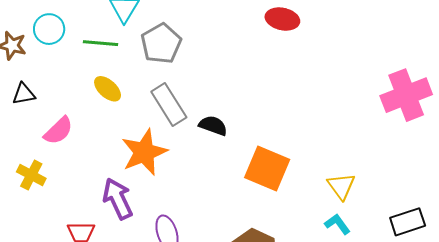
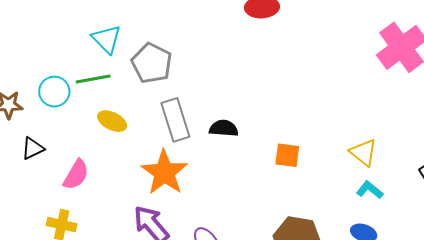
cyan circle: (49, 29) -> (54, 92), moved
gray rectangle: (169, 104) -> (175, 120), turned 30
orange square: (267, 168) -> (287, 155), size x0.6

